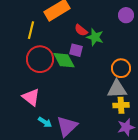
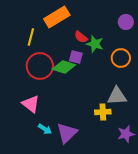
green diamond: (64, 60) -> (64, 67), turned -45
orange circle: (121, 68) -> (121, 58), moved
yellow cross: (121, 105) -> (103, 112), moved

